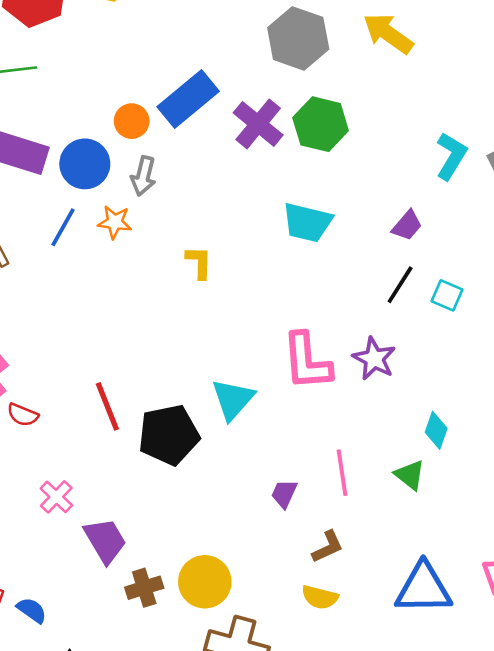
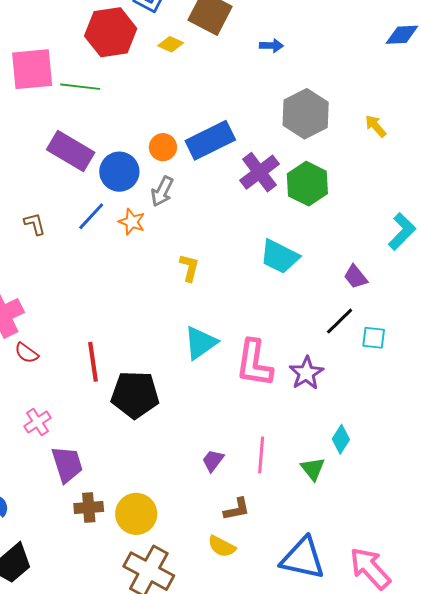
yellow arrow: (388, 33) -> (376, 126), size x0.6
purple trapezoid: (407, 225) -> (356, 277), turned 88
cyan square: (447, 295) -> (374, 338), turned -30
cyan triangle: (233, 399) -> (200, 343), moved

